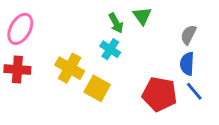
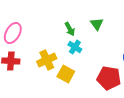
green arrow: (116, 23) -> (70, 29), moved
yellow cross: (70, 68) -> (47, 60), turned 36

